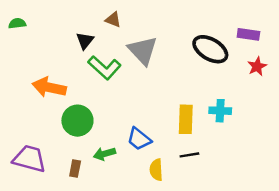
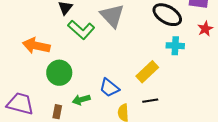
cyan cross: (220, 111) -> (175, 46), moved
yellow rectangle: (186, 119) -> (147, 72), turned 45

